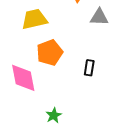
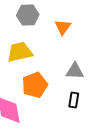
gray triangle: (99, 17) -> (75, 71), moved

